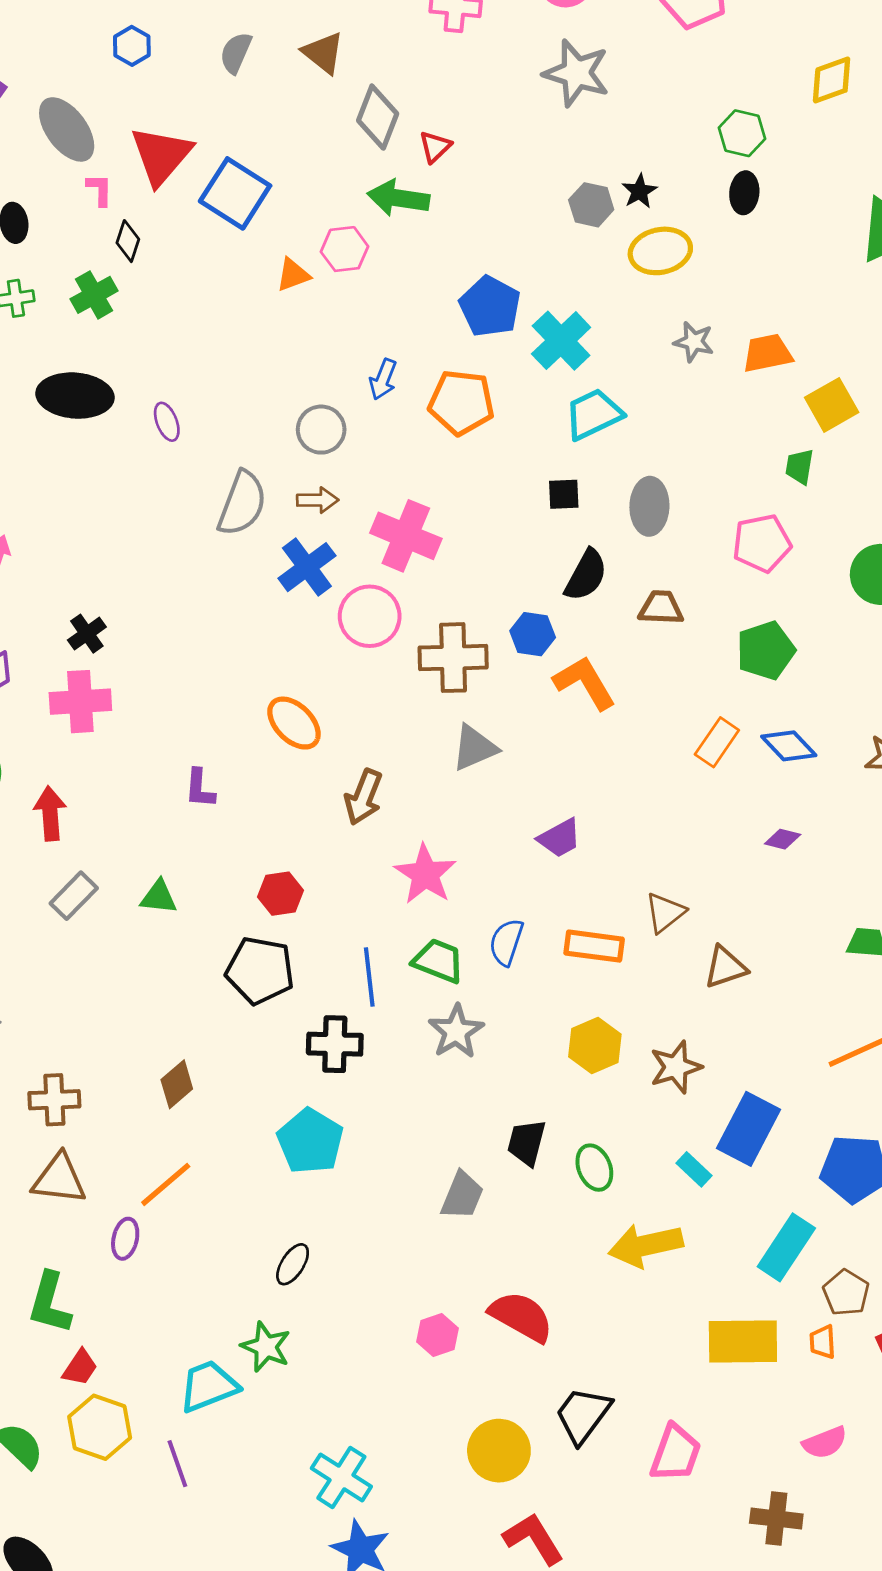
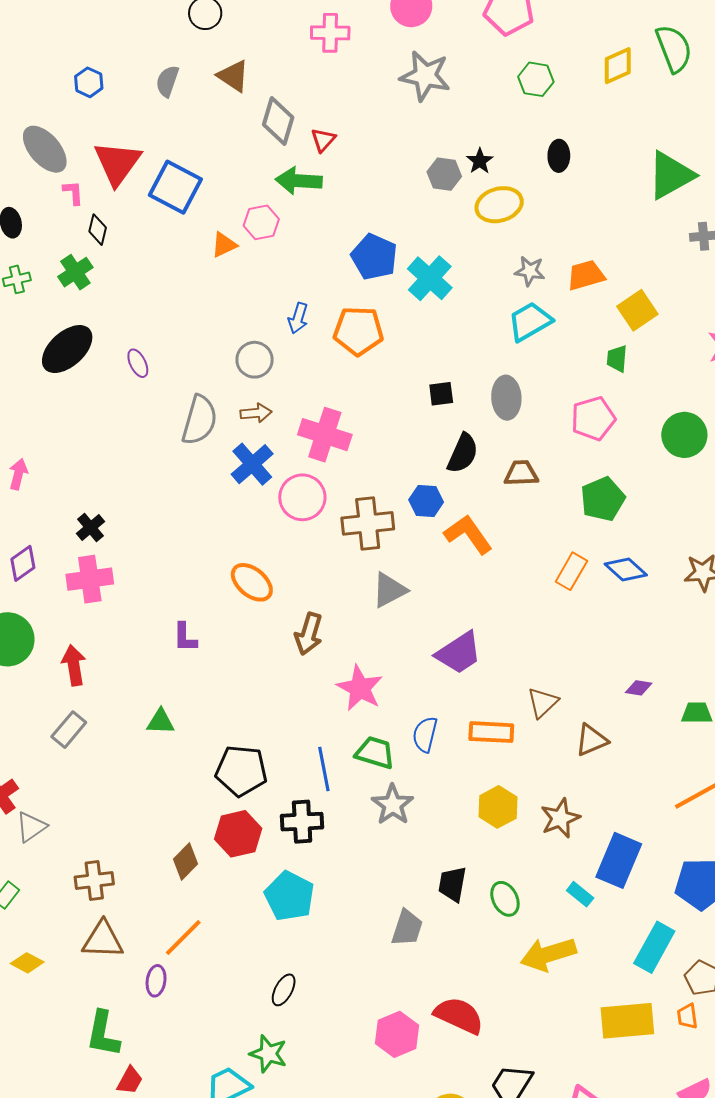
green hexagon: (742, 133) -> (536, 79), moved
black ellipse: (75, 396) -> (67, 349), turned -42
cyan trapezoid: (593, 414) -> (530, 322), moved
purple trapezoid: (560, 838) -> (459, 653), size x1.4
purple diamond: (783, 839) -> (639, 688), moved
red hexagon: (281, 894) -> (238, 834), moved, size x1.4
gray rectangle: (74, 896) -> (69, 730), moved
pink hexagon: (437, 1335) -> (397, 1034), size x1.4

